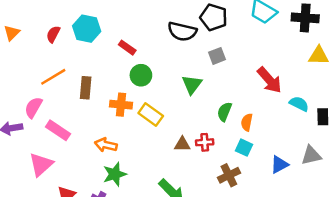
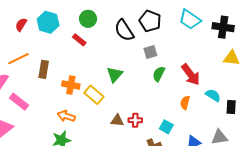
black semicircle: (182, 31) -> (124, 30), turned 40
green circle: (141, 75) -> (88, 19), moved
green triangle: (192, 84) -> (115, 74), moved
green semicircle: (224, 112) -> (159, 74), moved
orange semicircle: (247, 122) -> (185, 103), moved
orange arrow: (106, 145) -> (66, 116), moved

